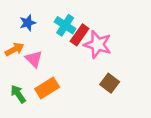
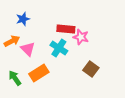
cyan cross: (65, 25) -> (59, 48), moved
red rectangle: (80, 35) -> (66, 29), turned 60
pink star: (98, 45) -> (81, 37), size x0.7

